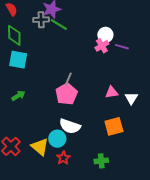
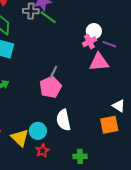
pink triangle: (112, 92) -> (99, 62), moved, size x1.5
white triangle: (131, 98) -> (119, 106), moved, turned -32
white semicircle: (70, 126) -> (63, 120), moved, turned 55
orange square: (114, 126) -> (109, 125), moved

